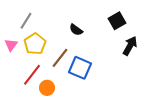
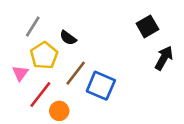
black semicircle: (76, 30) -> (68, 38), moved
pink triangle: (11, 45) -> (20, 73), moved

